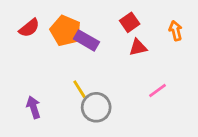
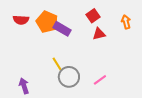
red semicircle: (29, 28) -> (21, 20), turned 42
pink line: (157, 91) -> (100, 80), moved
purple arrow: (33, 107) -> (24, 86), moved

